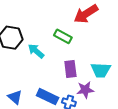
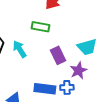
cyan arrow: (36, 51) -> (20, 49), turned 36

